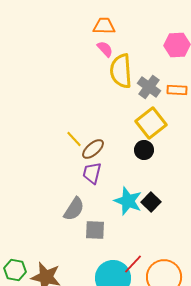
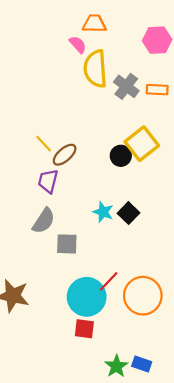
orange trapezoid: (104, 26) -> (94, 24), moved
yellow square: (151, 123) -> (142, 144), moved
purple trapezoid: (92, 173) -> (48, 181), moved
cyan star: (128, 201) -> (103, 212), size x0.7

